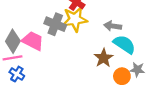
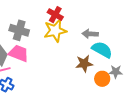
gray cross: (55, 24) -> (19, 30), moved
brown star: (104, 58) -> (84, 64), turned 30

